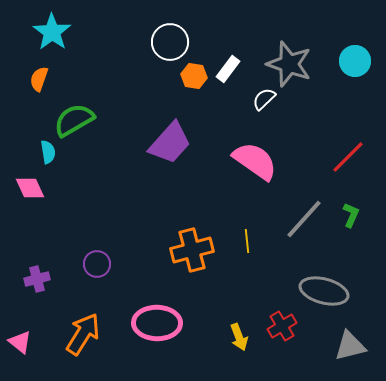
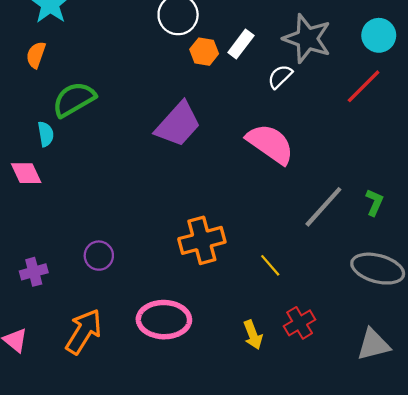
red line: (348, 157) -> (364, 86), moved
yellow line: (247, 241) -> (270, 265), moved, turned -35
gray ellipse: (324, 291) -> (378, 269), moved

